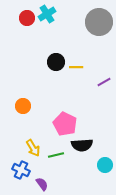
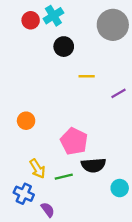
black circle: (56, 62) -> (64, 47), moved

